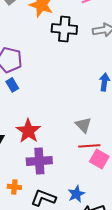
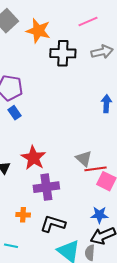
gray triangle: (83, 125) -> (84, 159), moved
blue star: (76, 194) -> (99, 215), moved, turned 30

